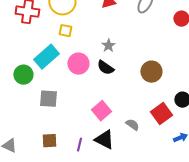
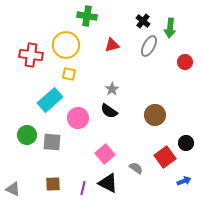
pink circle: (78, 64) -> (78, 118), moved
green circle: (23, 75) -> (27, 135), moved

